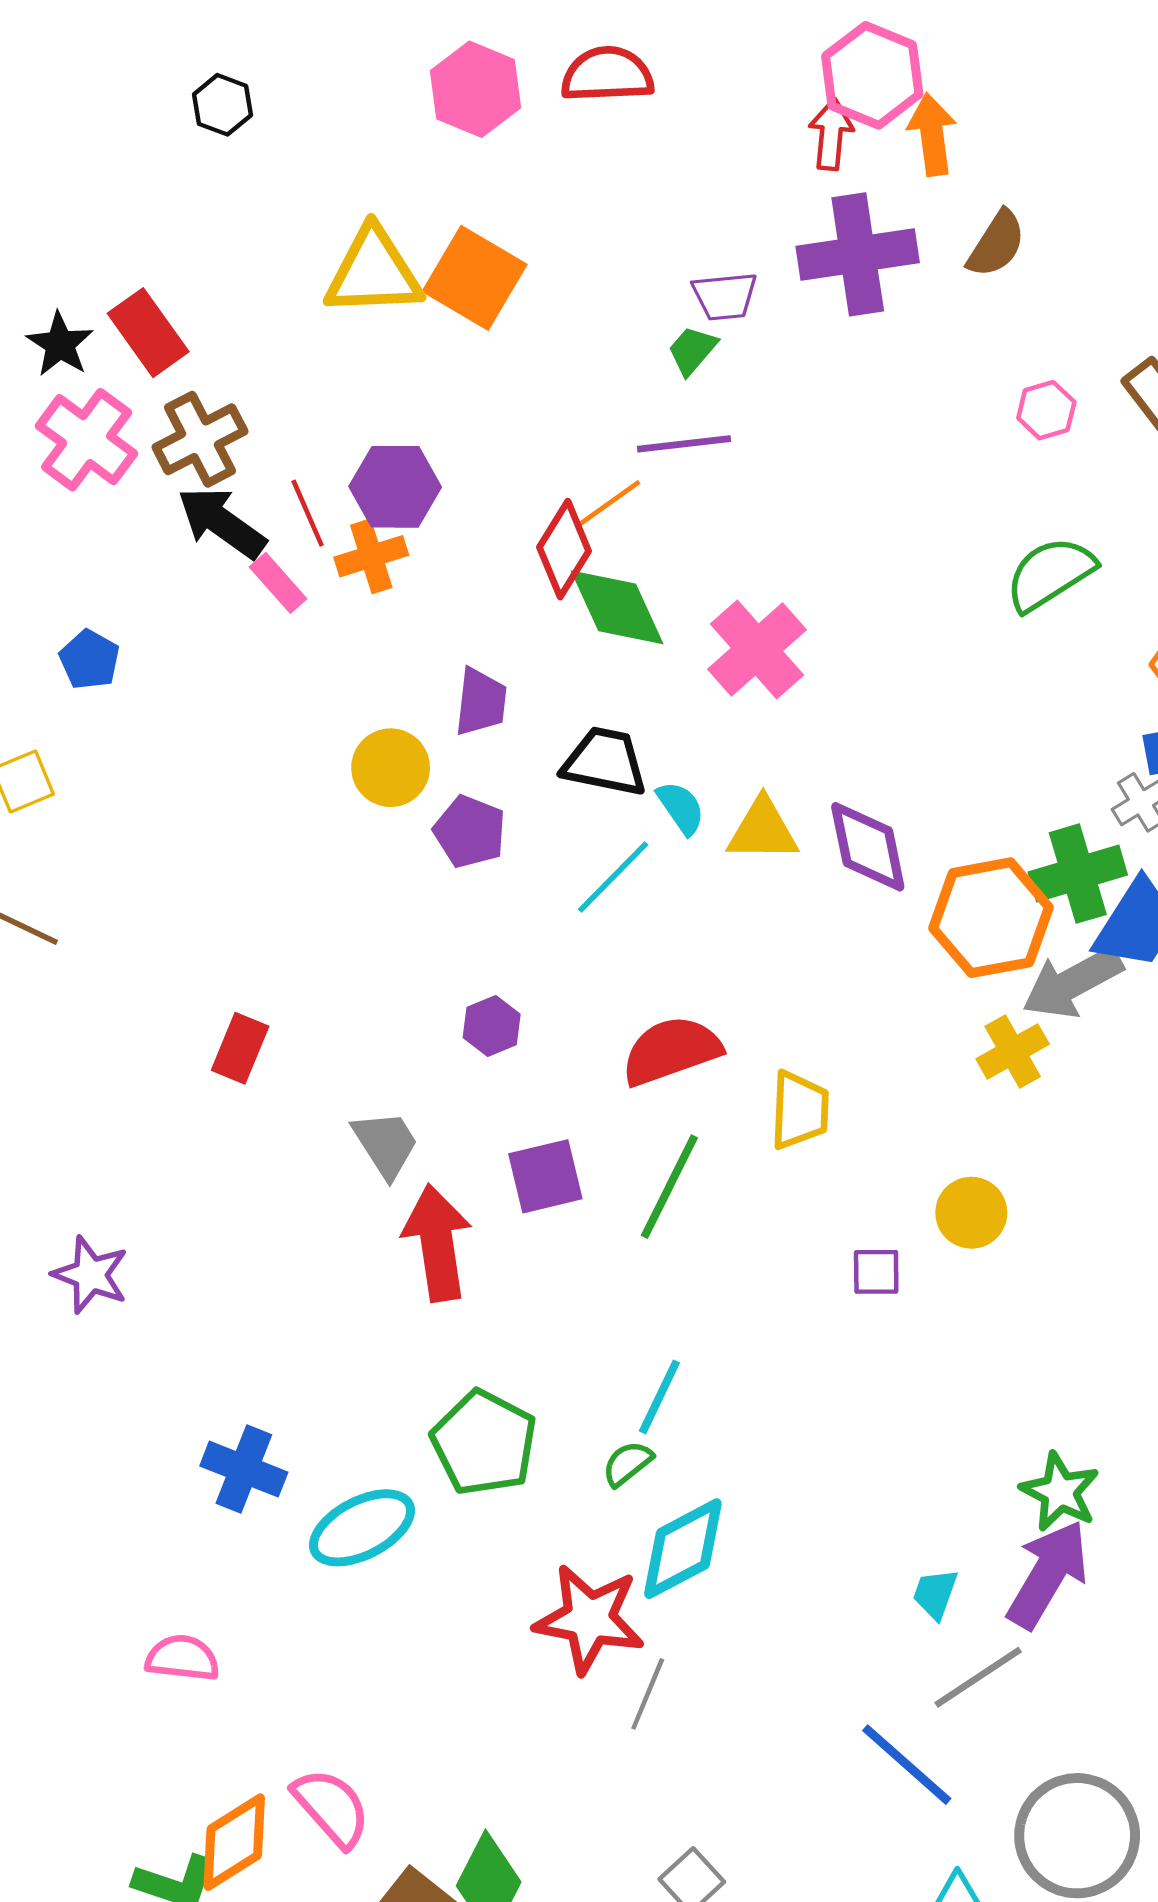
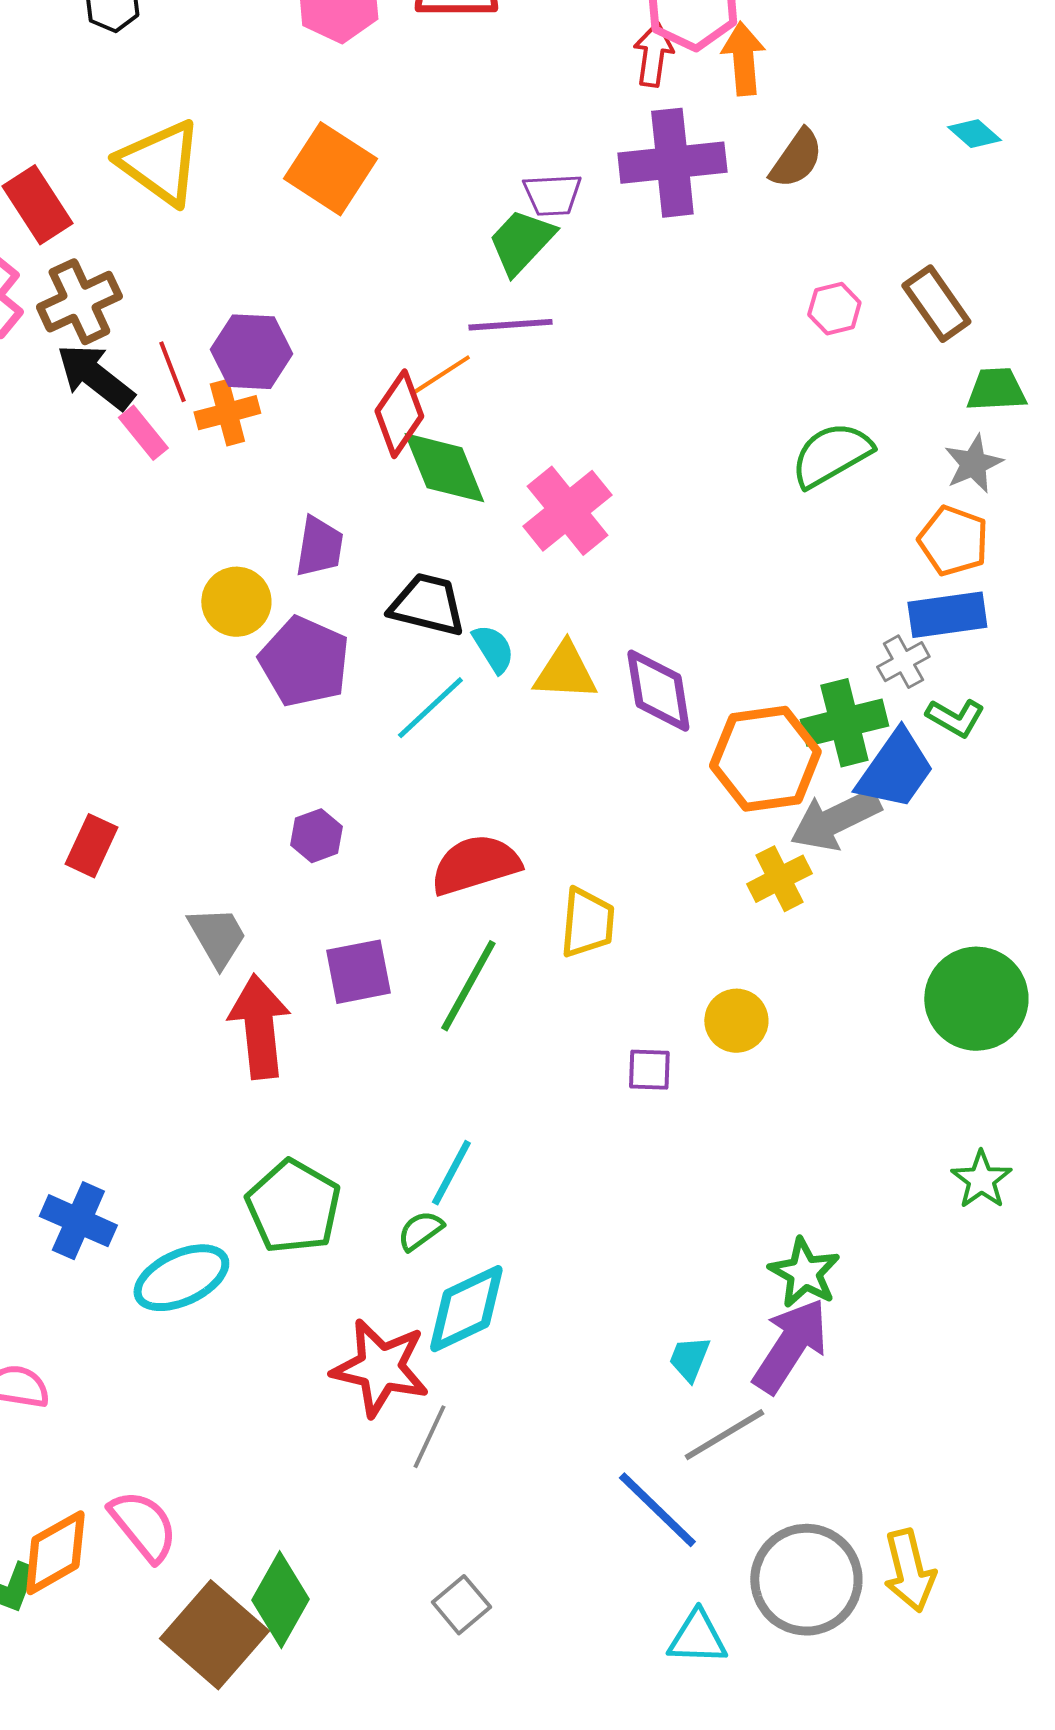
yellow triangle: (373, 272) -> (160, 163), moved, turned 36
green trapezoid: (692, 350) -> (521, 242), size x1.5
purple pentagon: (470, 832) -> (304, 662), size x1.4

